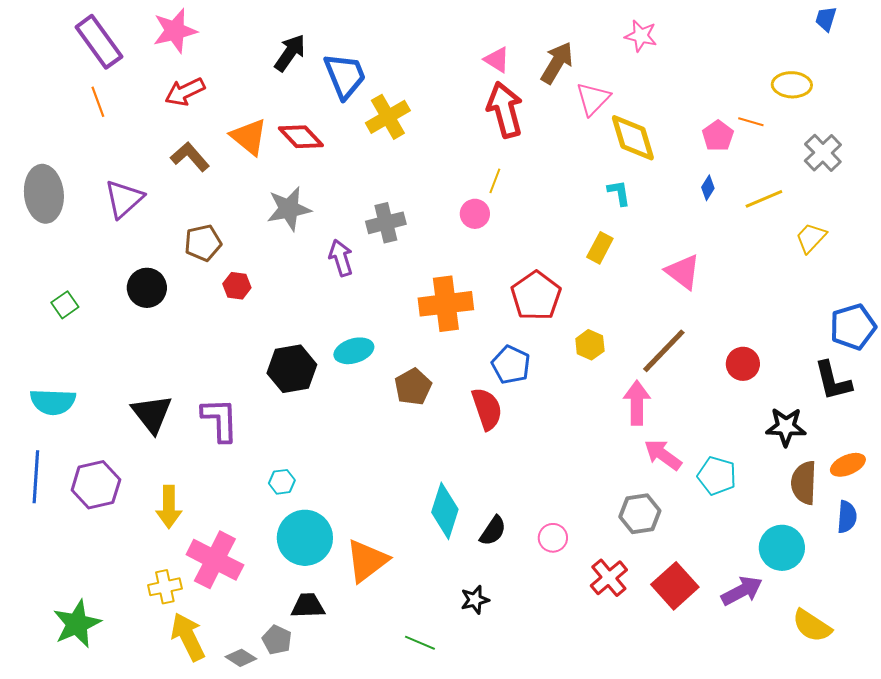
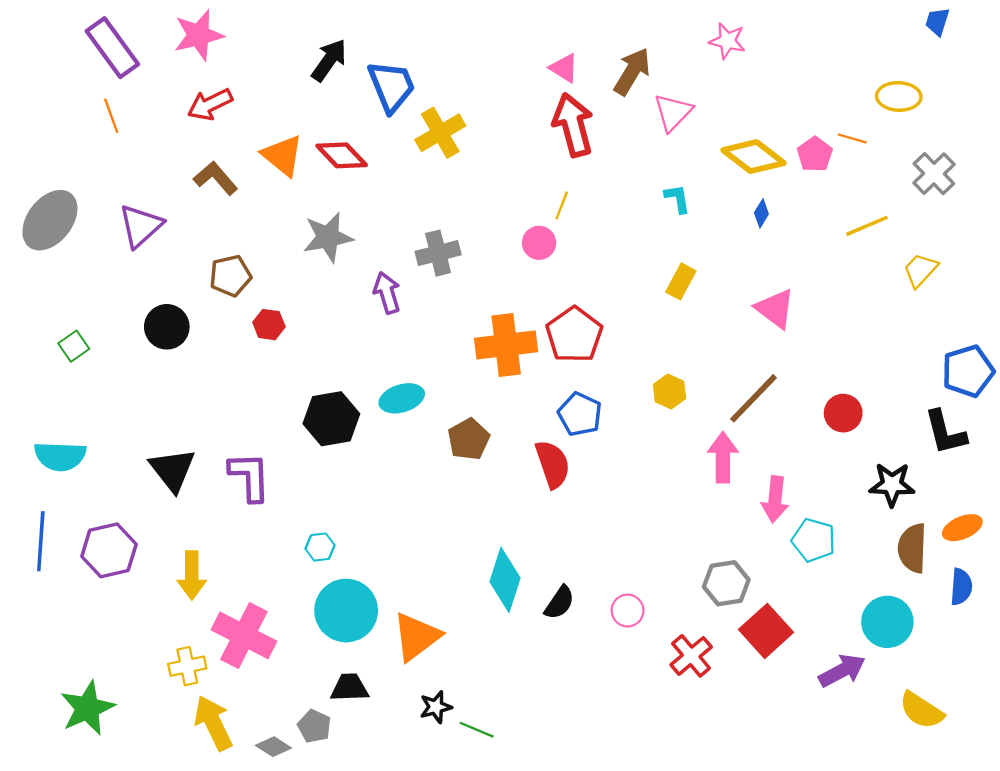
yellow diamond: (633, 138) -> (754, 157), moved, turned -36
blue diamond: (708, 188) -> (761, 213), moved
cyan L-shape: (619, 193) -> (677, 199), moved
gray ellipse: (44, 194) -> (50, 220), turned 44
red pentagon: (536, 296) -> (574, 335), moved
pink arrow: (663, 455) -> (775, 499), moved, turned -120
red square: (675, 586) -> (766, 631), moved
black star: (475, 600) -> (436, 707), moved

